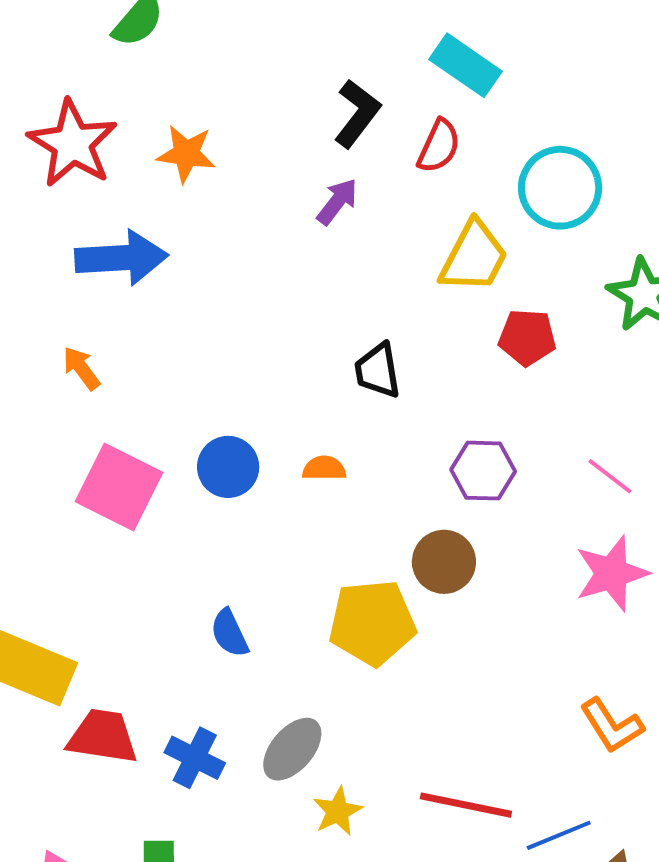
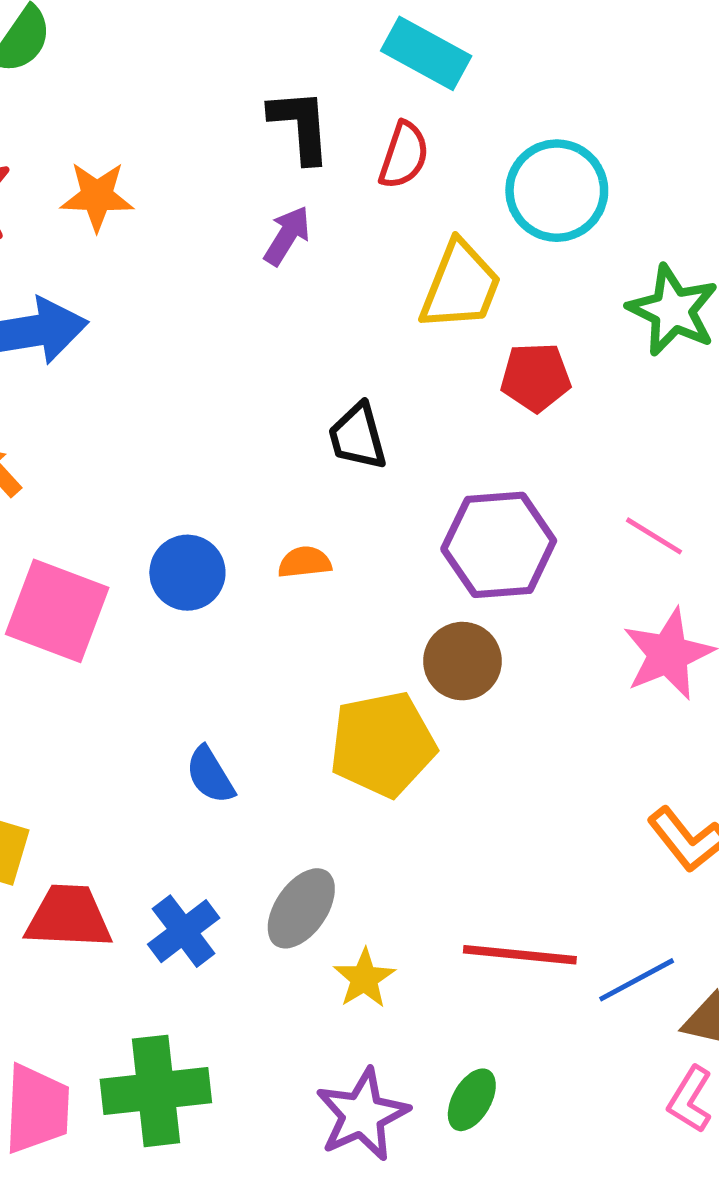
black L-shape: (357, 113) -> (300, 126), turned -36
purple hexagon: (483, 471) -> (499, 545), size x1.4
blue cross: (195, 758) -> (184, 931), turned 32

